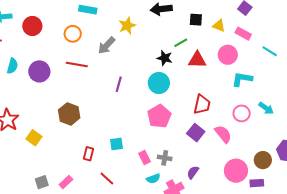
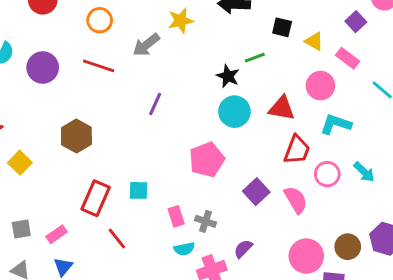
red triangle: (197, 60) -> (282, 108), moved
cyan circle: (159, 83) -> (234, 112), moved
red trapezoid: (202, 105) -> (297, 150), moved
red rectangle: (89, 154) -> (96, 198), size x1.6

